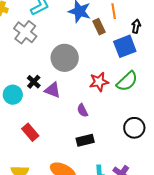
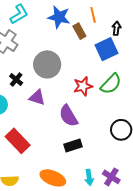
black cross: (34, 82) -> (16, 79), moved
purple semicircle: (82, 110) -> (68, 116), size x1.6
red rectangle: (30, 132) -> (18, 141), size x1.4

